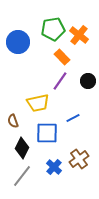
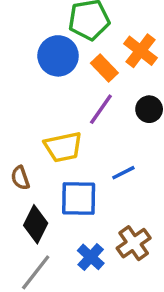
orange cross: (79, 35) -> (140, 51), moved
blue circle: (18, 42) -> (58, 56), moved

